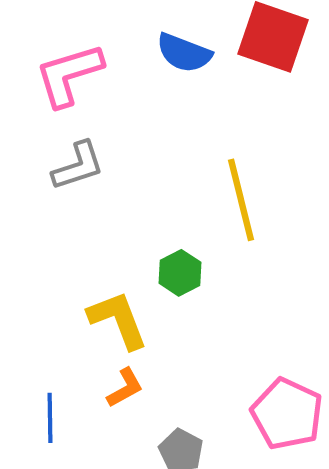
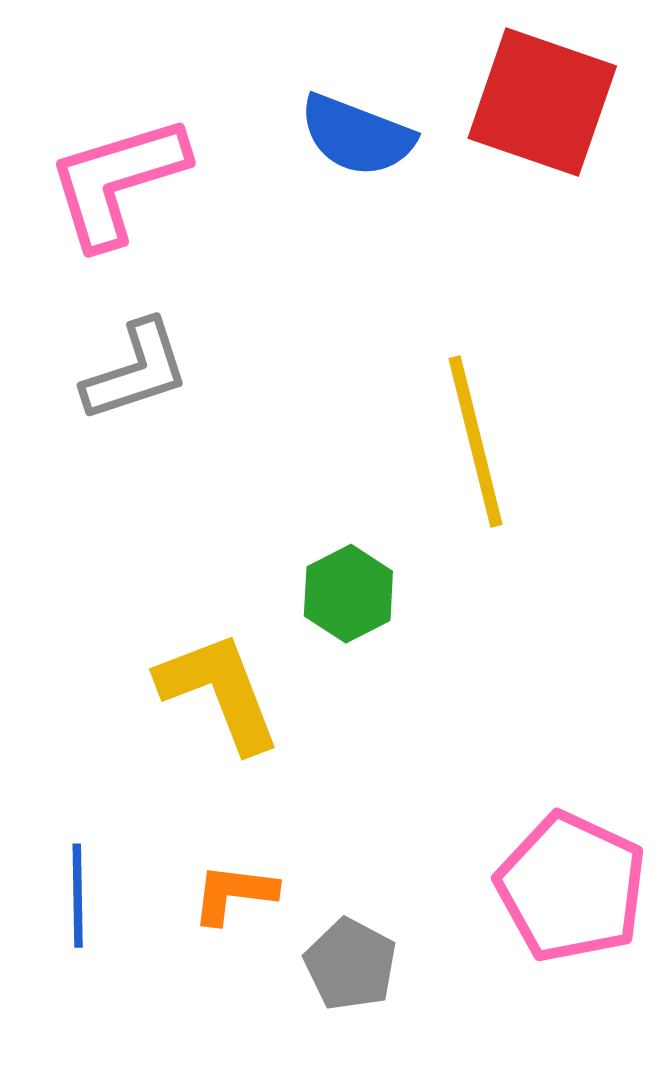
orange L-shape: (125, 388) -> (234, 894), moved, turned -144

